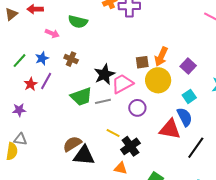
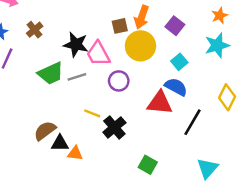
brown cross: (71, 59) -> (35, 30), turned 32
black star: (104, 74) -> (76, 44), turned -30
pink trapezoid: (122, 84) -> (98, 54), turned -85
blue semicircle: (185, 117) -> (176, 87), turned -30
black triangle: (84, 155) -> (60, 143), size x0.7
orange triangle: (121, 168) -> (75, 153), moved

